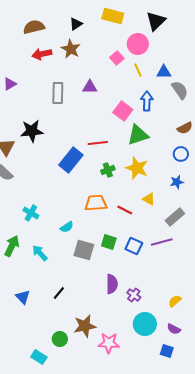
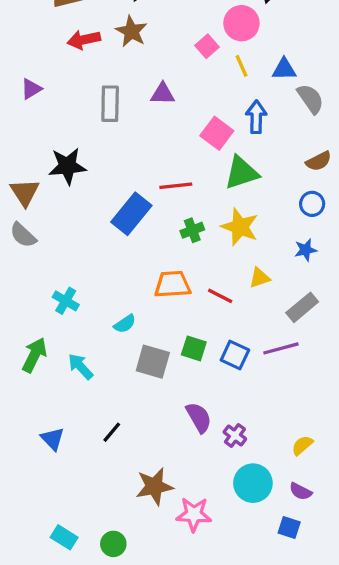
yellow triangle: (149, 199) -> (260, 278), turned -48
purple semicircle: (112, 284) -> (199, 417), turned -30
green circle: (60, 339) -> (113, 544), moved
cyan rectangle: (39, 357) -> (64, 537), moved

